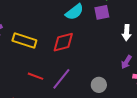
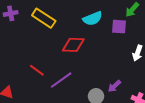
yellow rectangle: (24, 41) -> (44, 18), moved
purple arrow: (126, 62) -> (114, 86), moved

